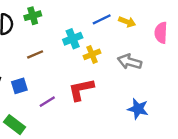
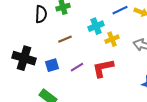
purple line: (47, 102) -> (77, 67), moved

